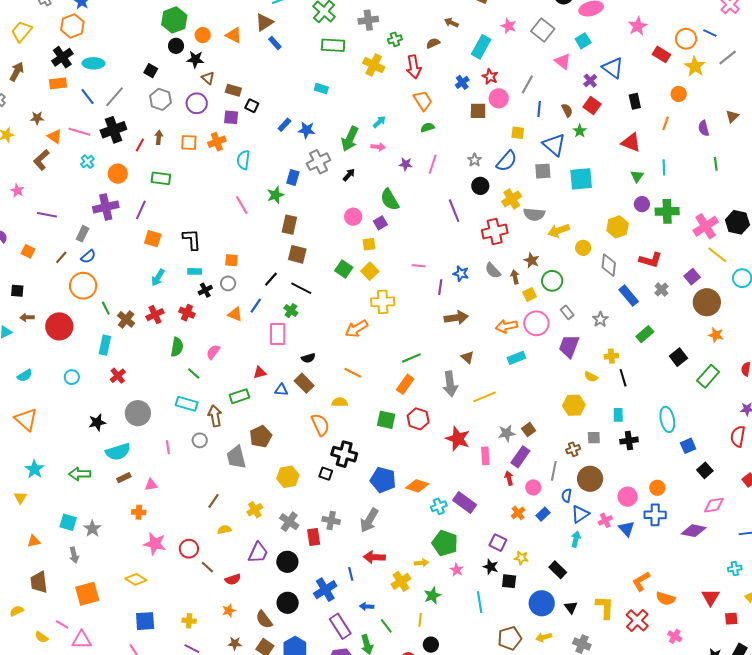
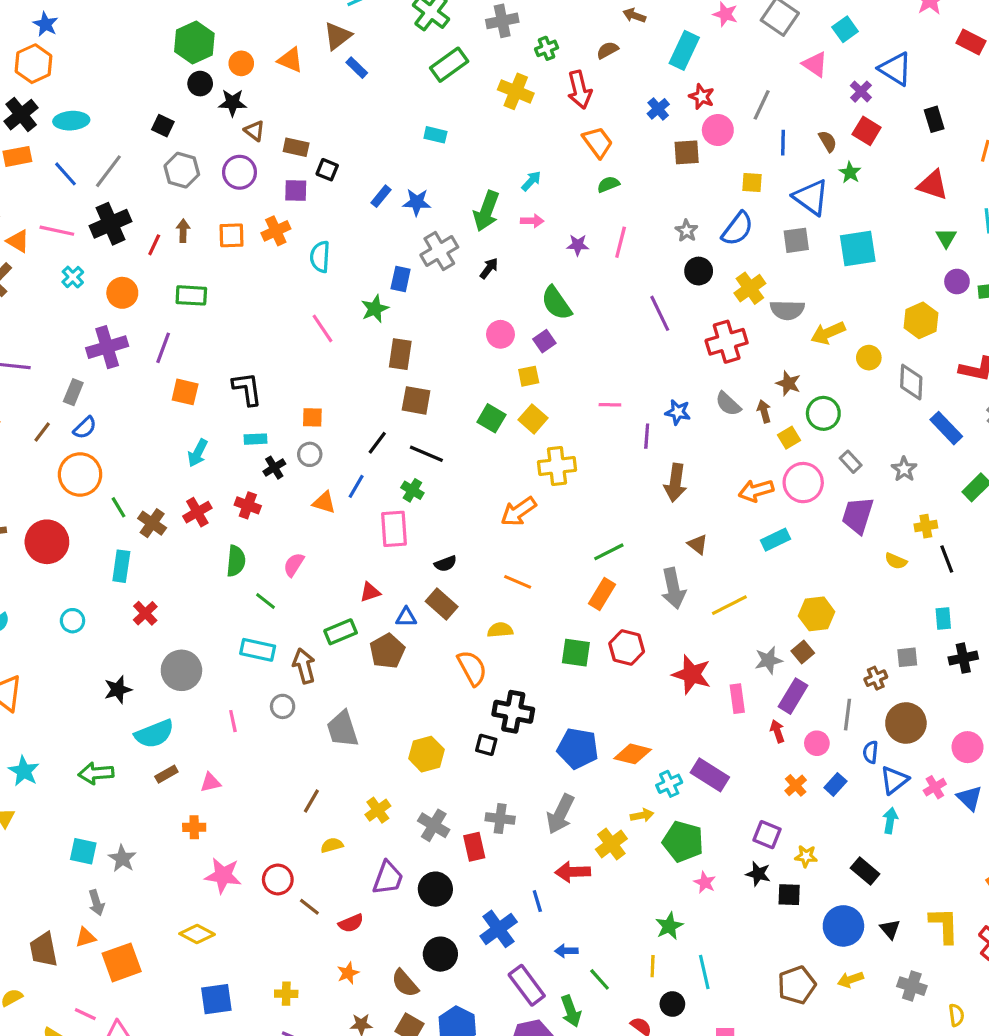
green rectangle: (333, 45) -> (449, 65), turned -35
brown arrow: (456, 318) -> (675, 483), turned 110
yellow hexagon: (574, 405) -> (817, 614), moved
brown pentagon: (261, 437) -> (387, 651), moved
orange triangle: (34, 541) -> (86, 937), moved
yellow arrow: (421, 563) -> (642, 815), moved
yellow cross: (401, 581) -> (611, 844), moved
cyan line: (480, 602) -> (704, 972), moved

